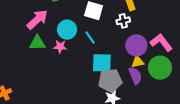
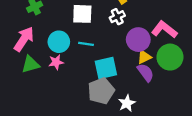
cyan line: (90, 38) -> (86, 44), turned -32
gray pentagon: (110, 80) -> (101, 91), moved

